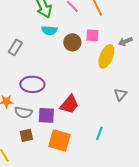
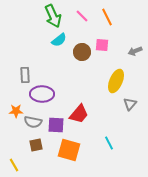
cyan semicircle: (49, 30) -> (59, 40), turned -42
gray rectangle: (15, 47) -> (25, 75), moved, turned -35
yellow ellipse: (106, 56) -> (116, 81), moved
cyan line: (99, 133) -> (109, 143), turned -48

